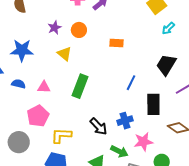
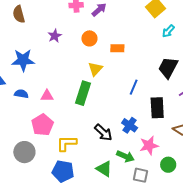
orange circle: (79, 30) -> (89, 38), moved
yellow triangle: (64, 54) -> (95, 69), moved, turned 35
blue cross: (125, 121) -> (130, 125), turned -35

